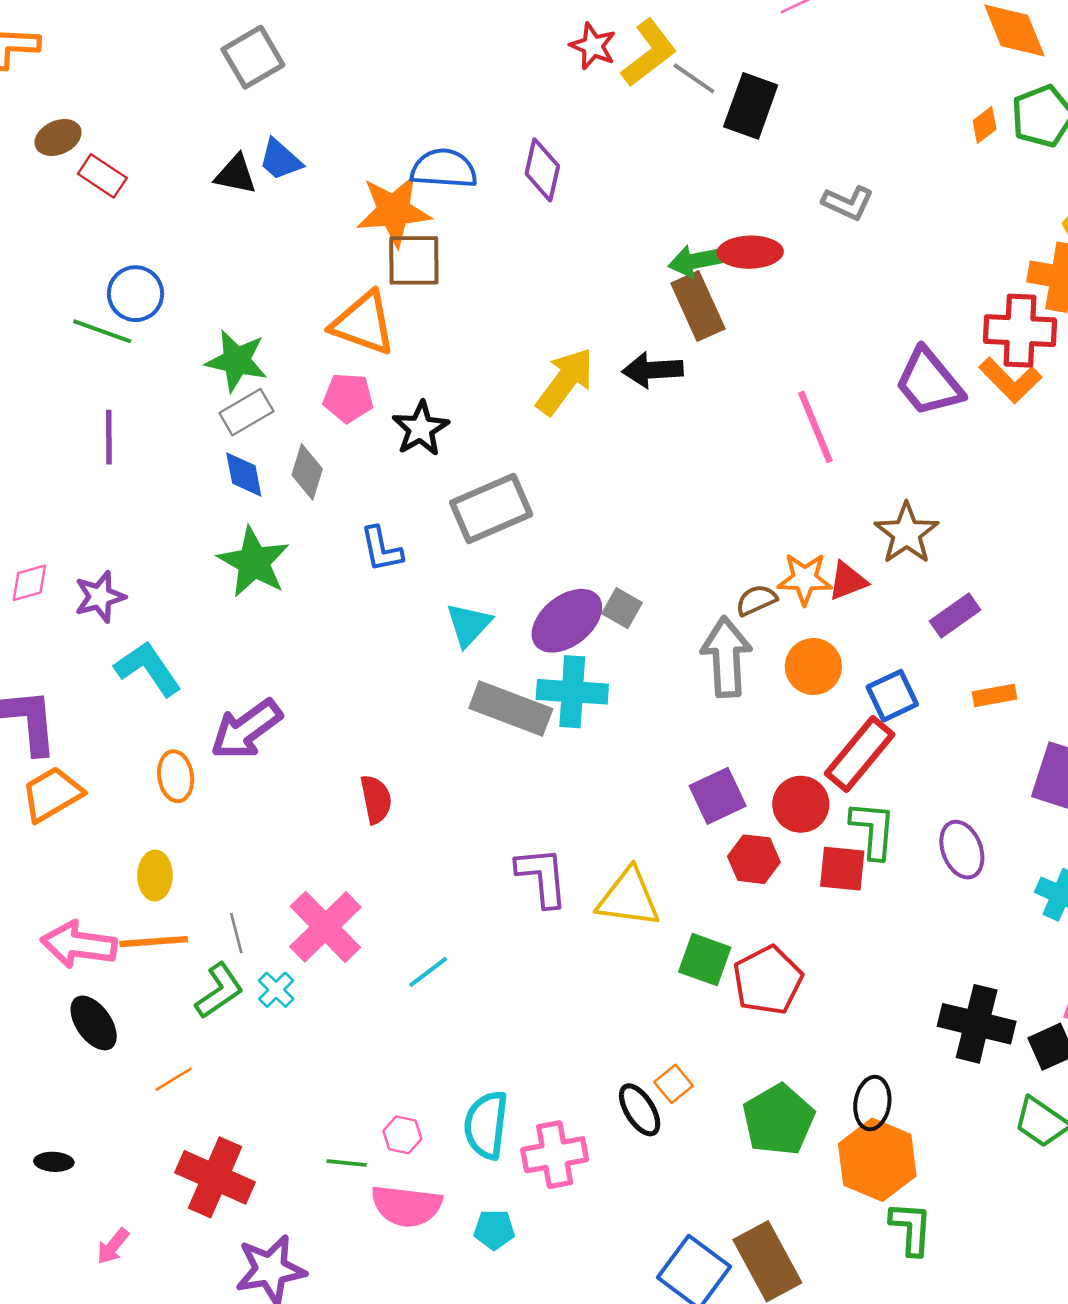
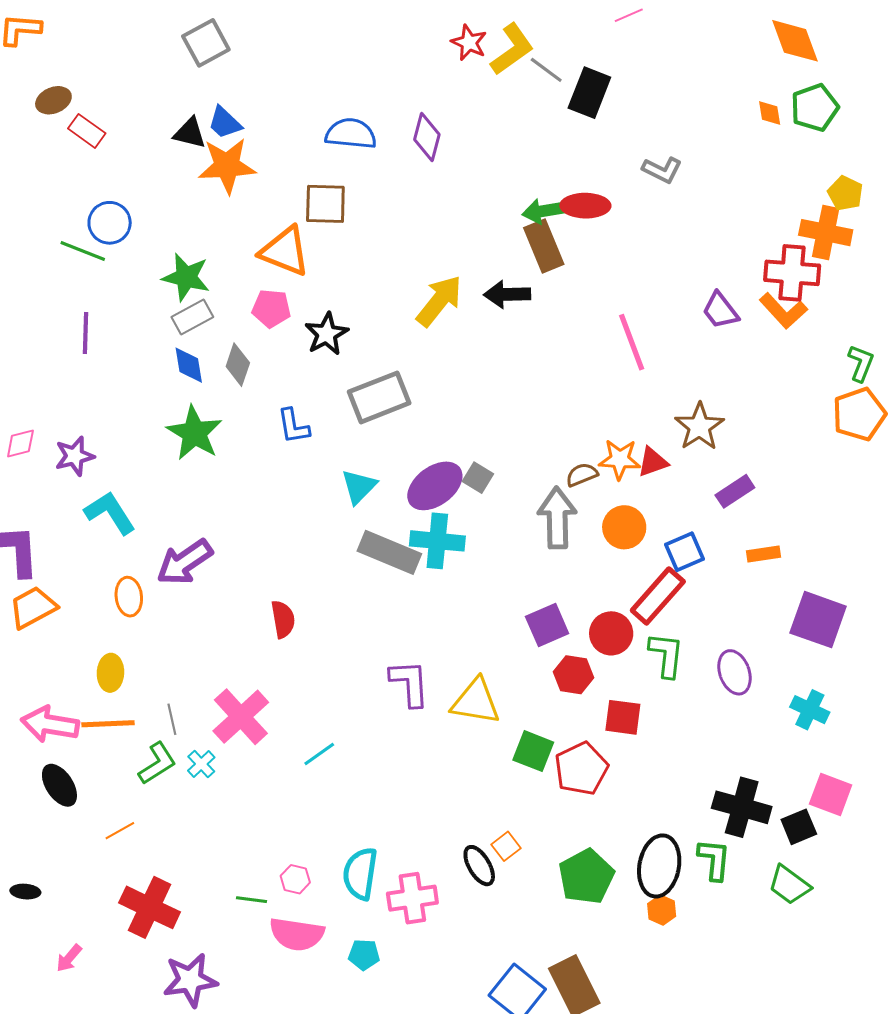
orange diamond: (985, 125) -> (770, 113), turned -64
orange star: (394, 211) -> (227, 166), moved
purple trapezoid: (929, 382) -> (720, 310), size x0.7
red square: (842, 869) -> (623, 717), moved
black ellipse: (872, 1103) -> (659, 866), size x1.5
orange hexagon: (877, 1160) -> (662, 910), size x0.5
green L-shape: (911, 1228) -> (714, 860), moved

